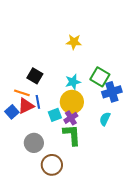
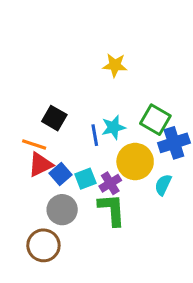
blue line: (38, 102) -> (95, 135), moved
yellow circle: (72, 102) -> (135, 162), moved
blue square: (12, 112) -> (61, 174), moved
gray circle: (34, 143) -> (62, 210), moved
brown circle: (52, 165) -> (43, 245), moved

